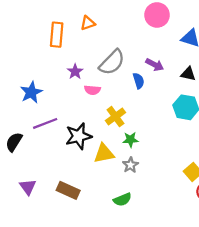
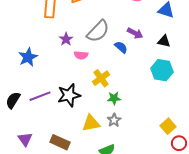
blue semicircle: (139, 81) -> (121, 47), turned -32
purple line: (45, 123) -> (40, 96), moved
yellow triangle: (104, 153) -> (91, 123), moved

